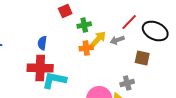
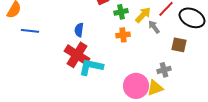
yellow arrow: (98, 39) -> (143, 15), moved
gray arrow: (117, 40) -> (154, 27), turned 72
red cross: (40, 68) -> (77, 55), turned 30

